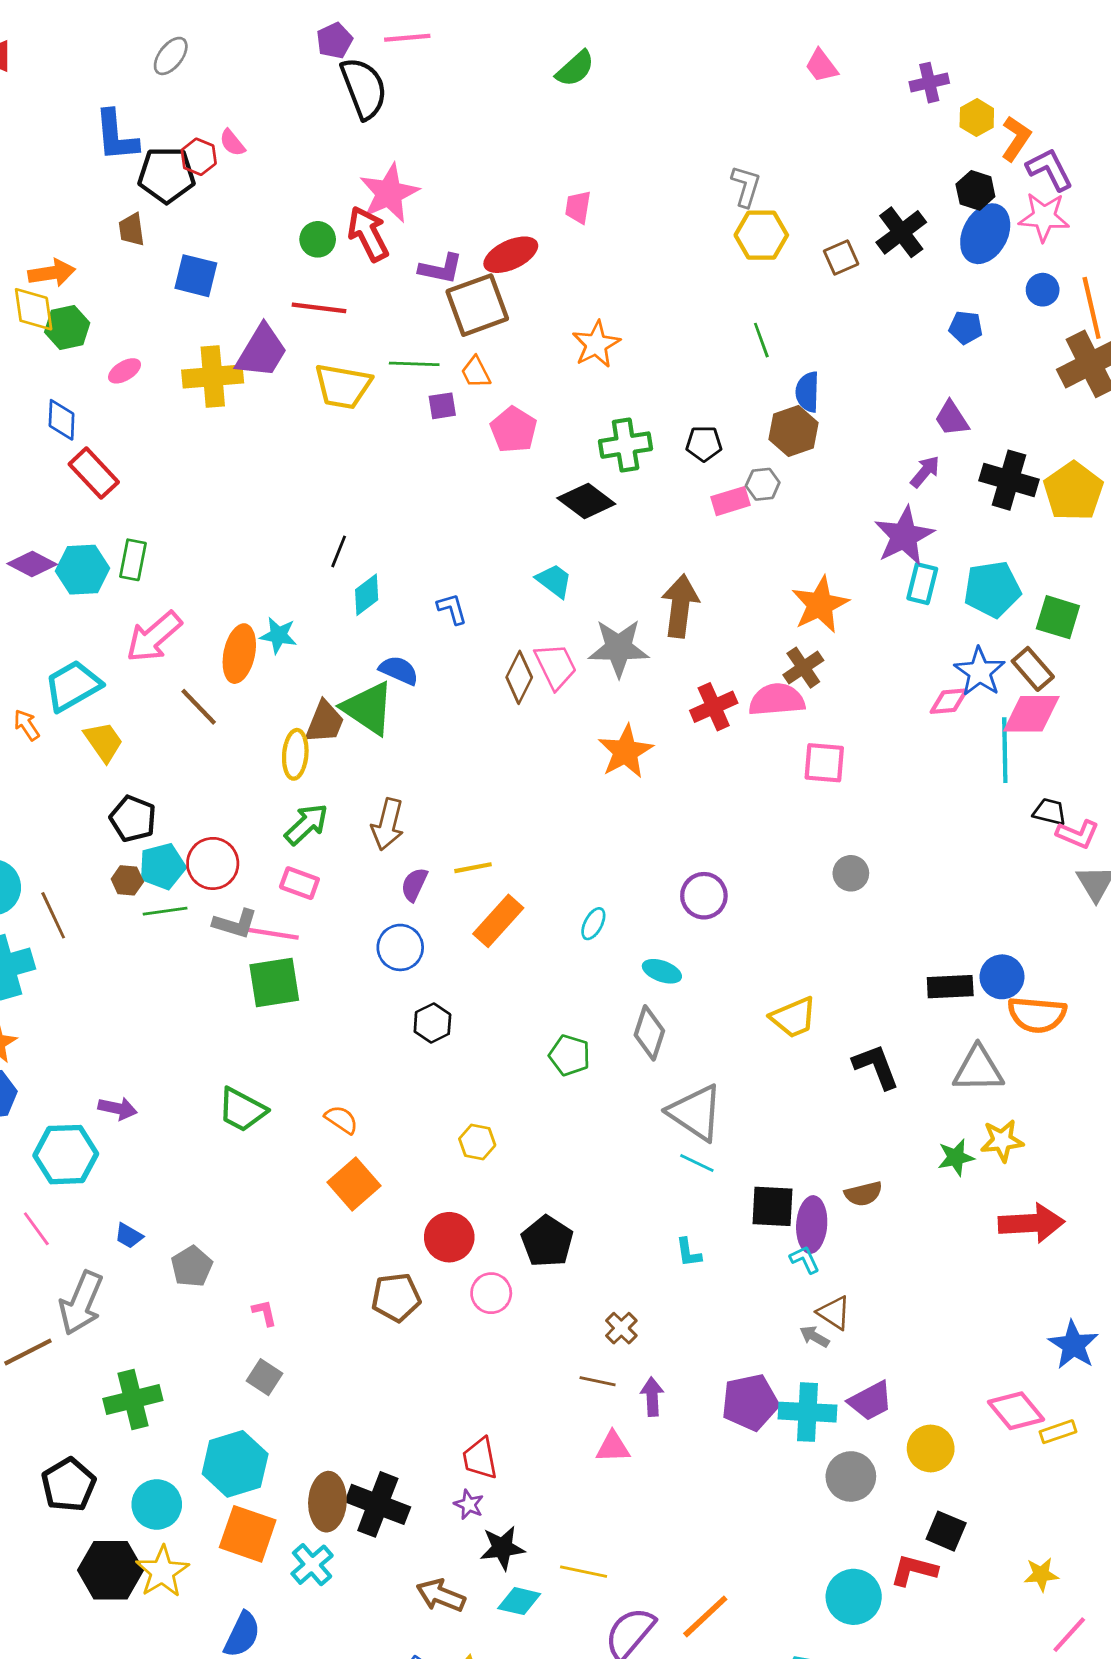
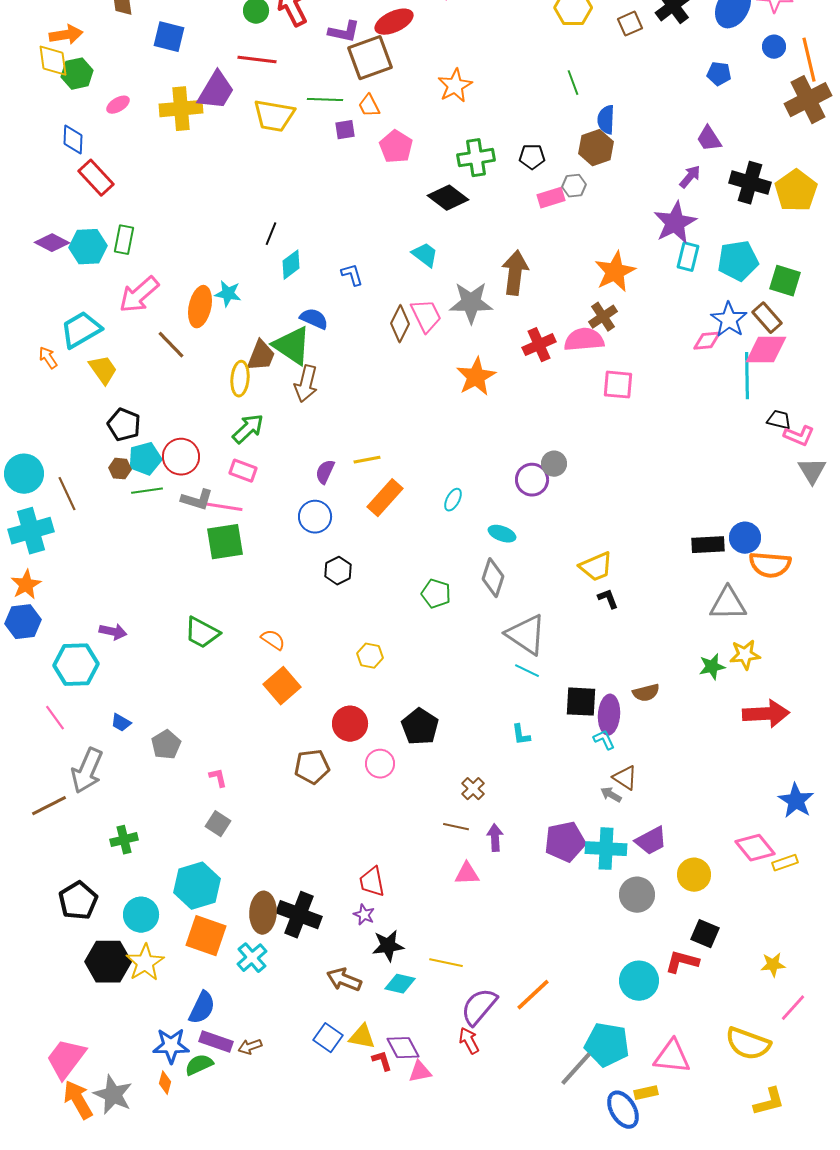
brown arrow: (388, 824) -> (306, 384), moved
gray circle: (851, 873) -> (554, 464), moved
black L-shape: (876, 1066) -> (608, 599), moved, size x0.6
green cross: (133, 1400) -> (124, 840), size x0.7

